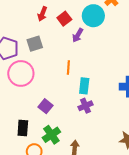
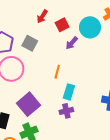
gray square: (35, 44) -> (30, 43), turned 35
purple square: (45, 106) -> (29, 104), size x1.6

